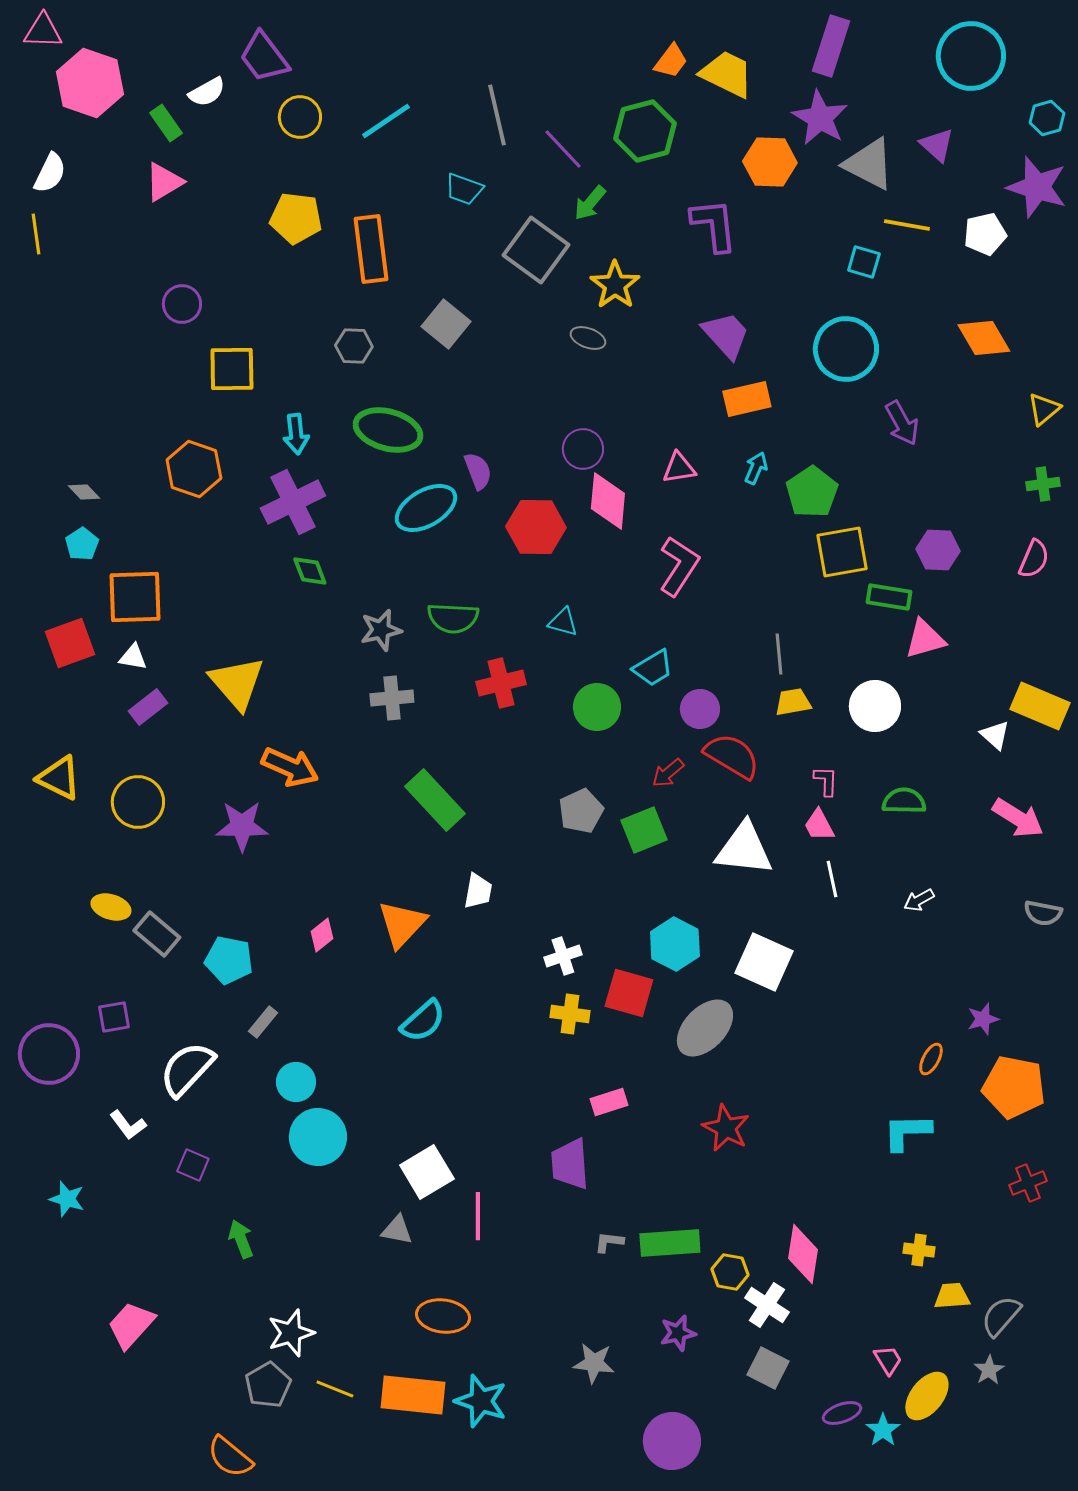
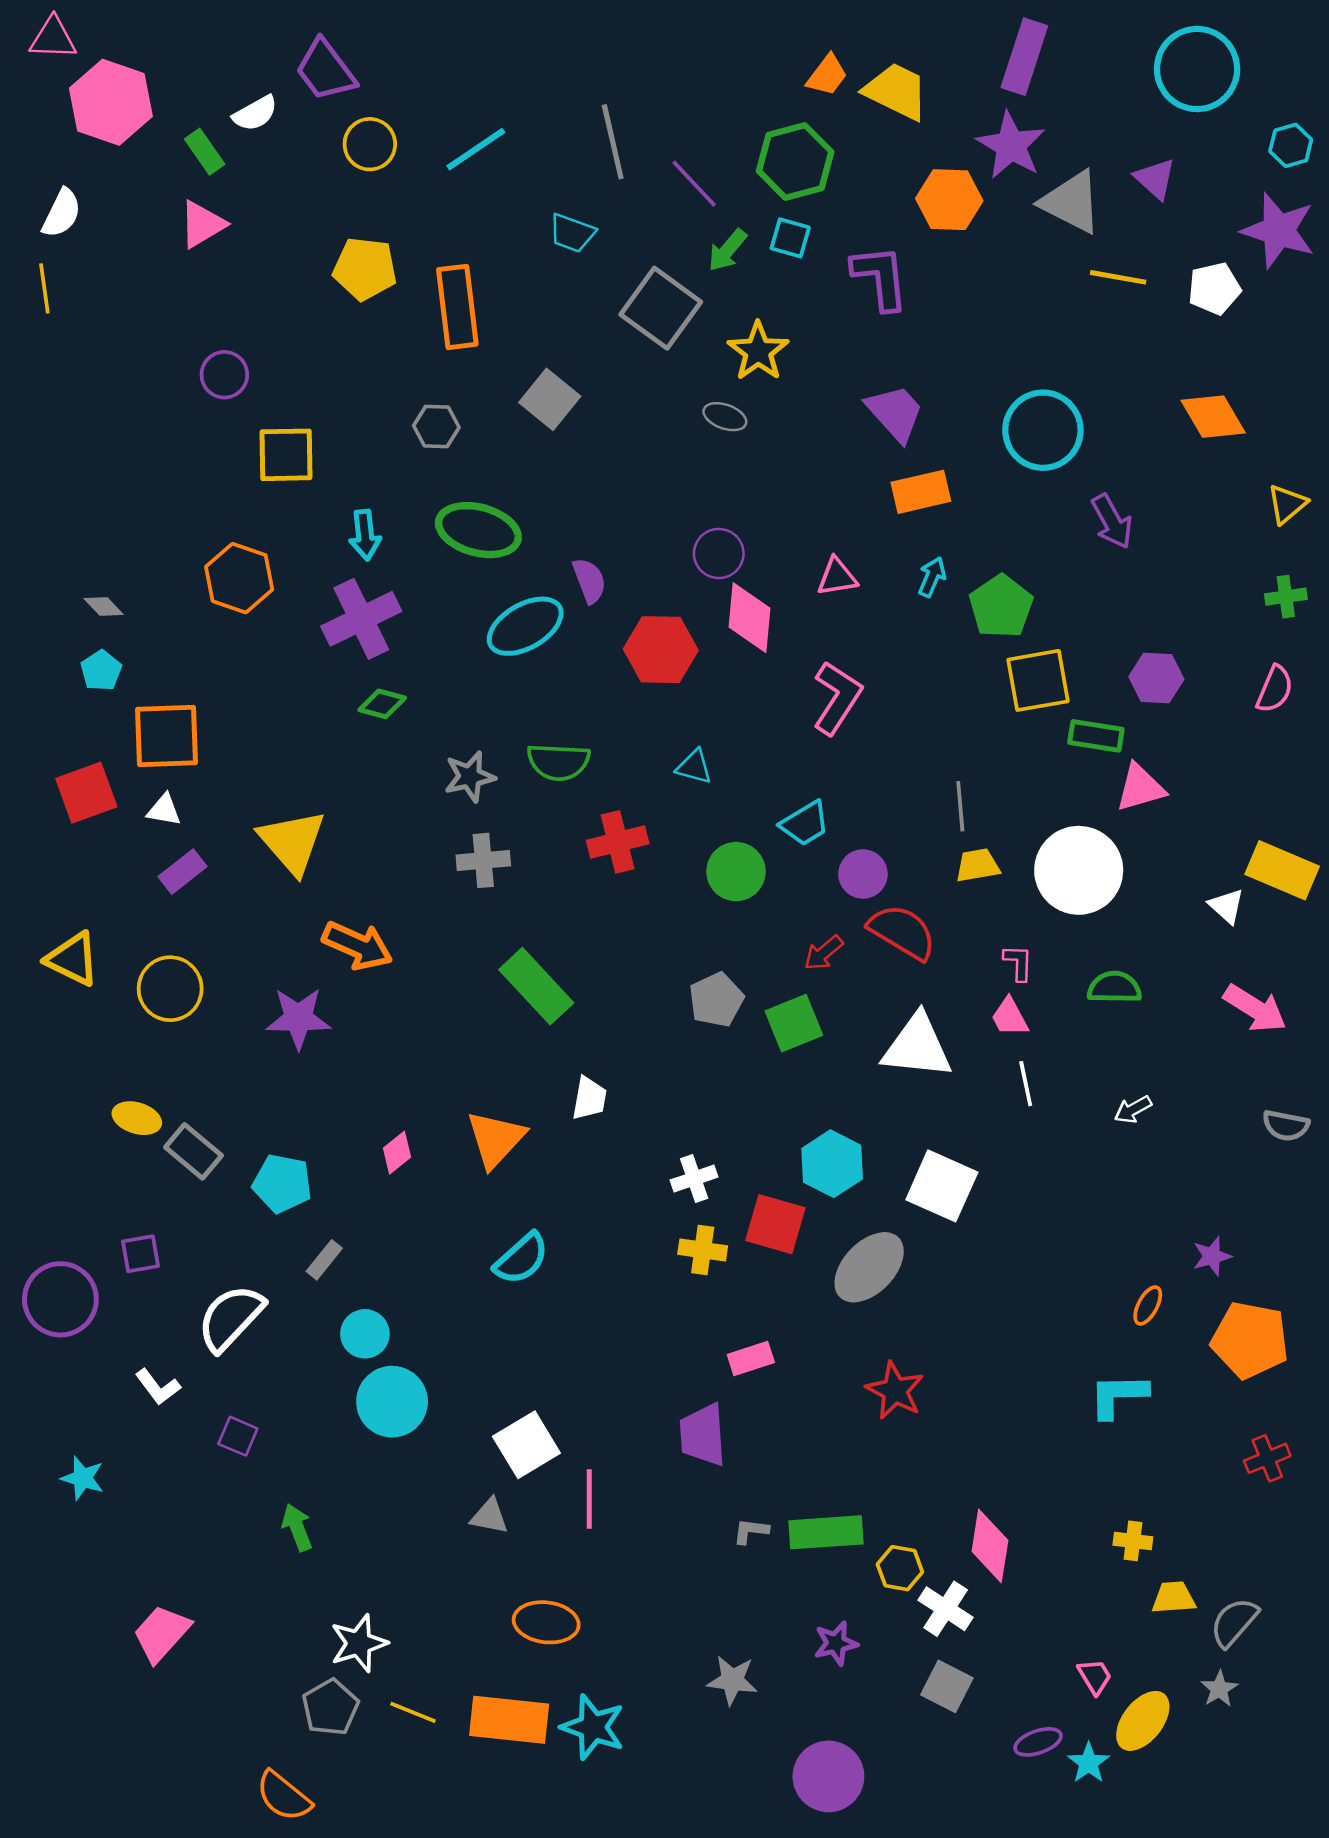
cyan square: (864, 262) -> (790, 238), moved
green diamond: (310, 571) -> (382, 704), turned -54
white circle: (875, 706) -> (1079, 870), size x1.4

